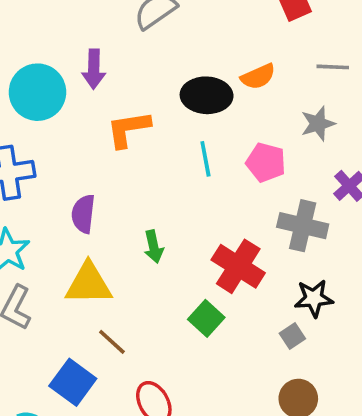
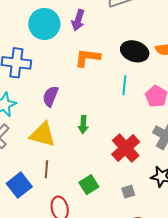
green square: (206, 318) -> (89, 185), moved
gray square: (292, 336) -> (128, 192), moved
brown line: (112, 342) -> (46, 169), turned 36

